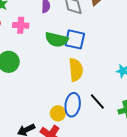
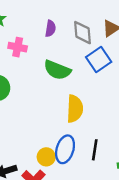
blue square: (75, 39) -> (99, 60), moved, turned 35
black line: (97, 102) -> (95, 150), turned 42

